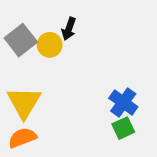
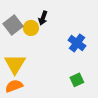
blue cross: (123, 102) -> (77, 43), moved

